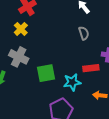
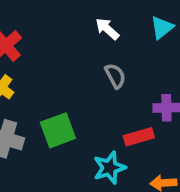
green square: (46, 73) -> (58, 130), moved

